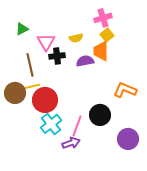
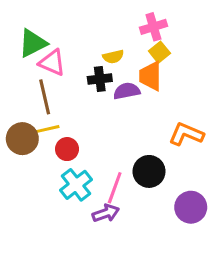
green triangle: (22, 29) -> (33, 43), size x1.5
pink triangle: (46, 42) -> (52, 63), moved, turned -36
black cross: (57, 56) -> (100, 79), moved
red circle: (45, 100) -> (67, 149), size x0.6

